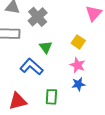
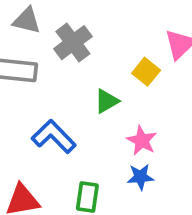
yellow square: (78, 42) -> (146, 72), moved
green triangle: (46, 47) -> (107, 101), moved, turned 32

